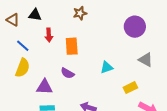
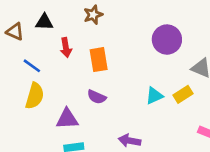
brown star: (80, 13) -> (93, 15), moved
purple circle: (135, 27) -> (167, 40), moved
cyan triangle: (107, 67) -> (154, 96), moved
yellow rectangle: (130, 88) -> (183, 94), moved

